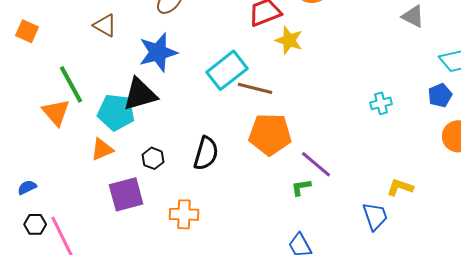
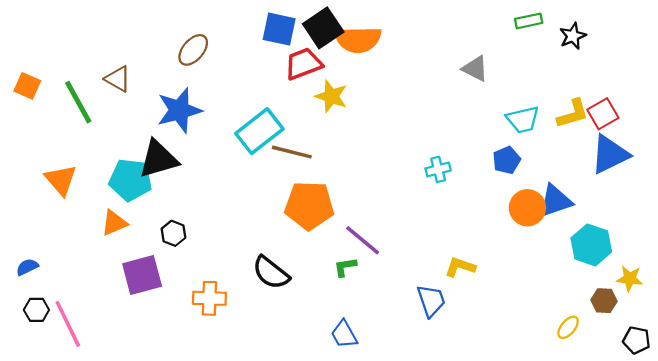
green line: (71, 84) -> (78, 102), moved
black semicircle: (206, 153) -> (271, 273), moved, turned 112

